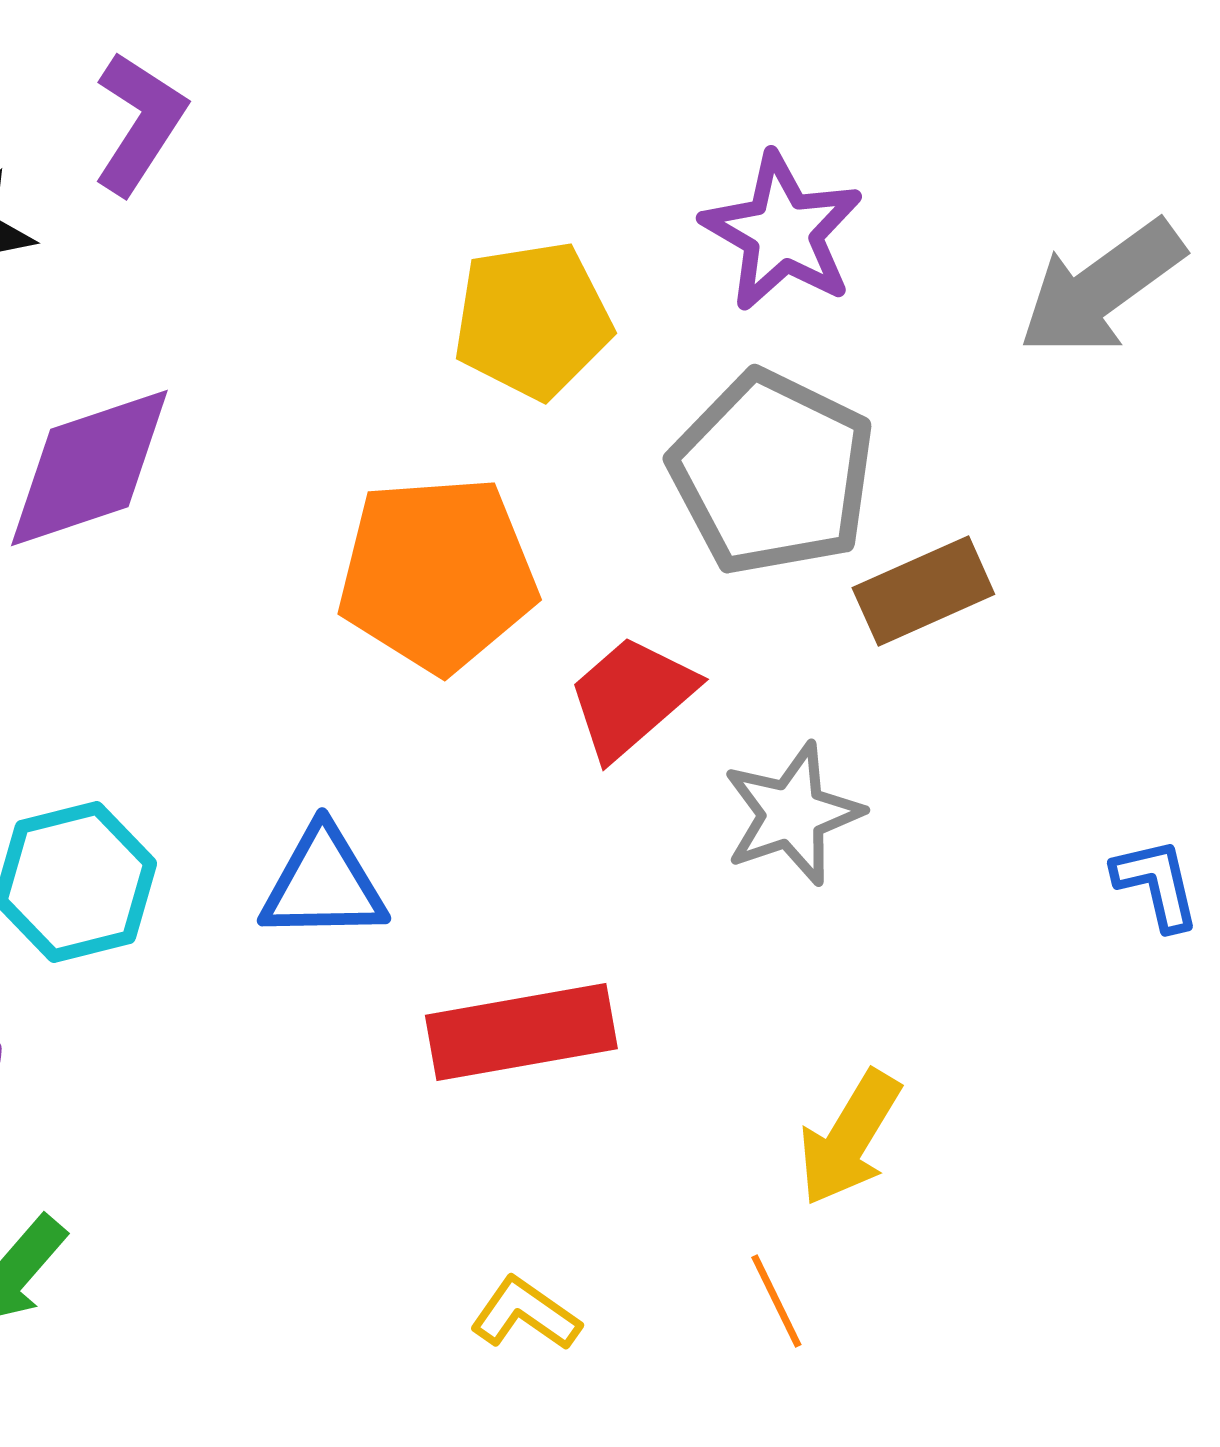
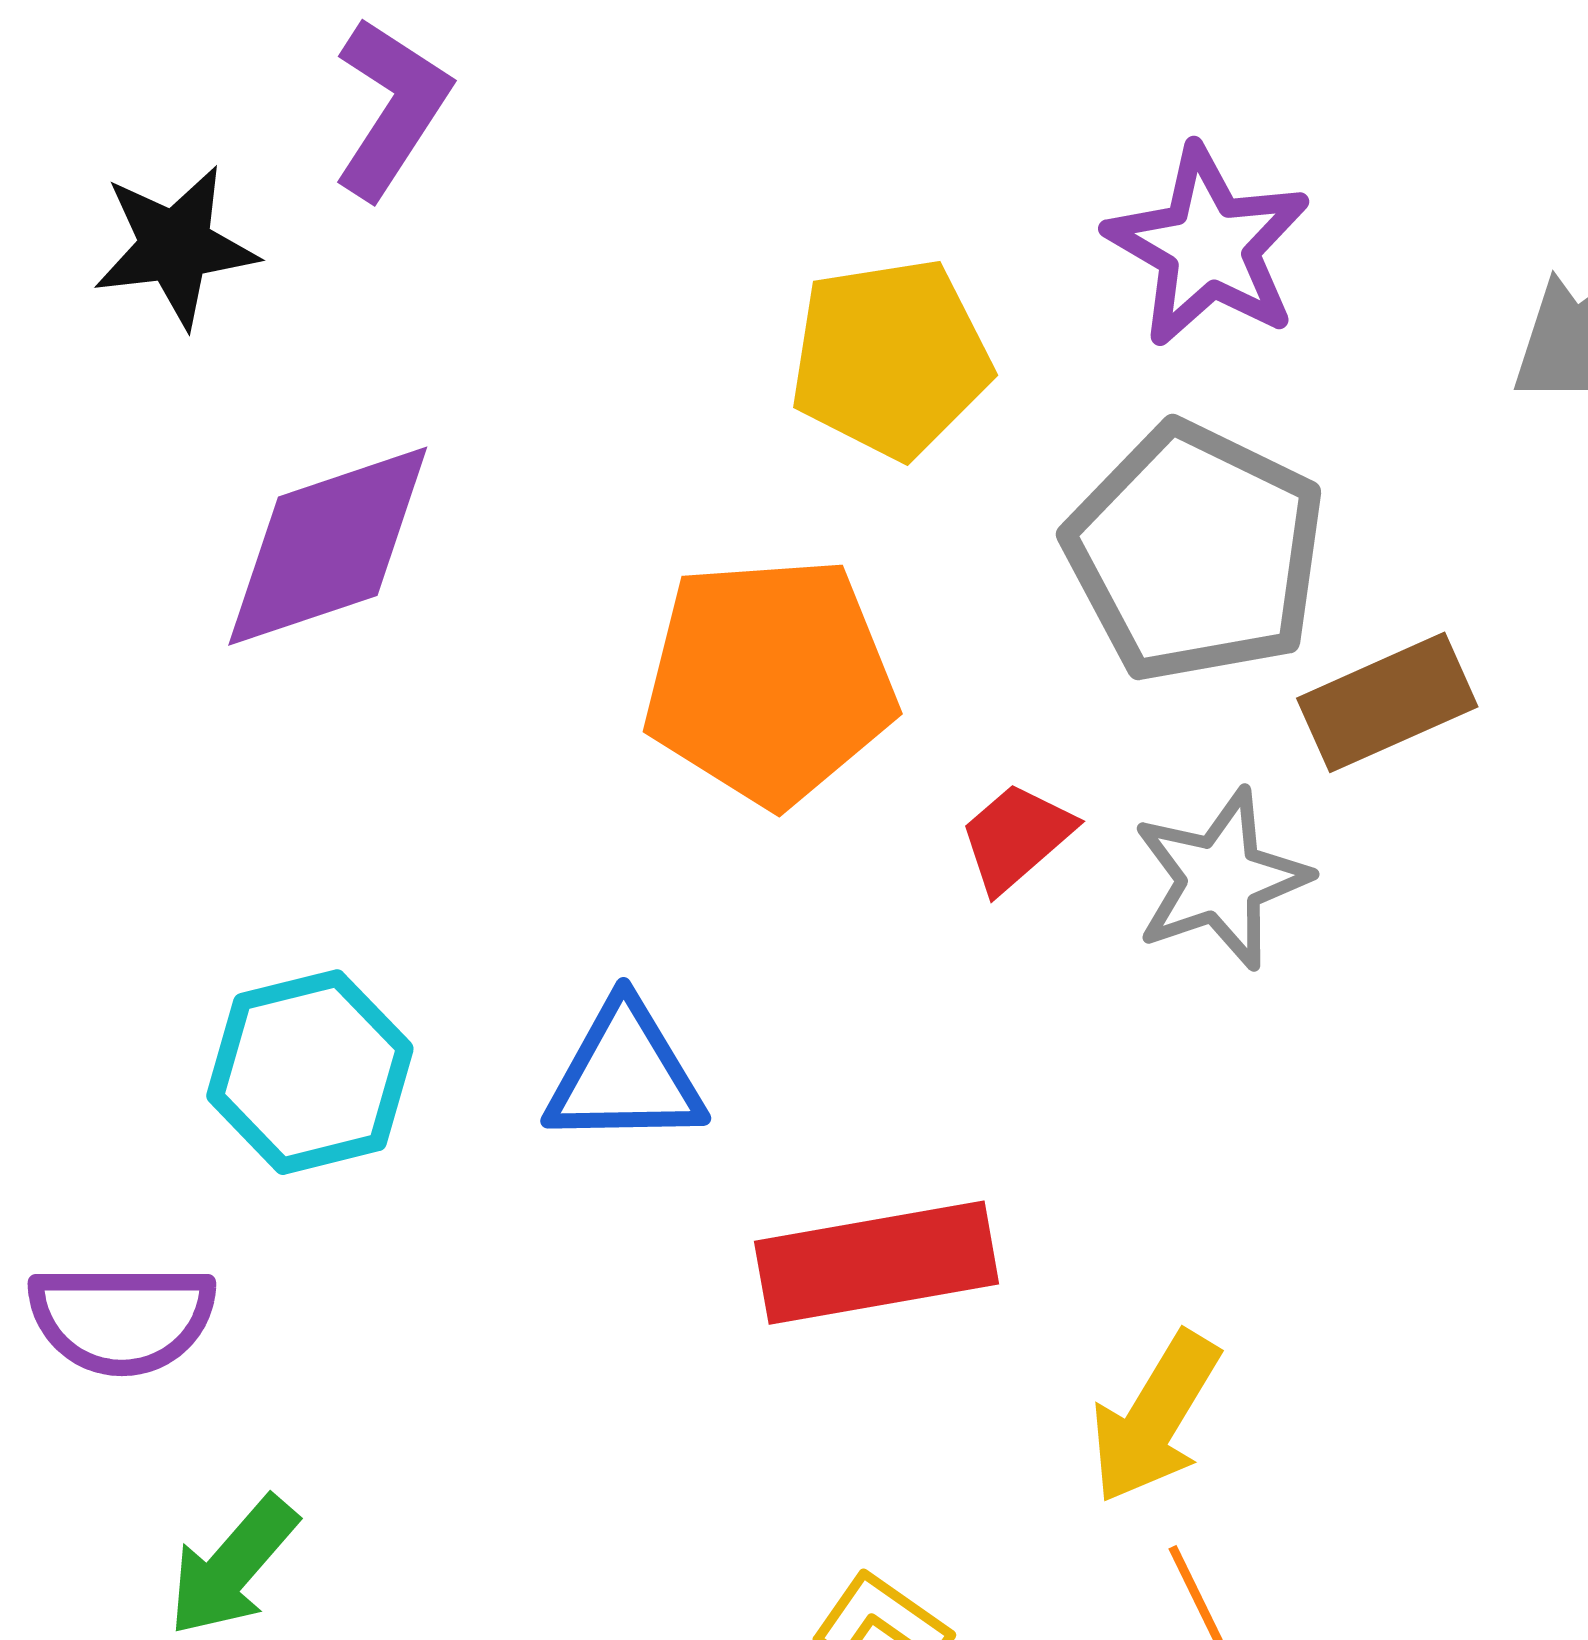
red trapezoid: (631, 697) -> (1016, 837), size x0.7
gray star: (792, 814) -> (1221, 879), moved
yellow arrow: (849, 1138) -> (1155, 1418), moved

